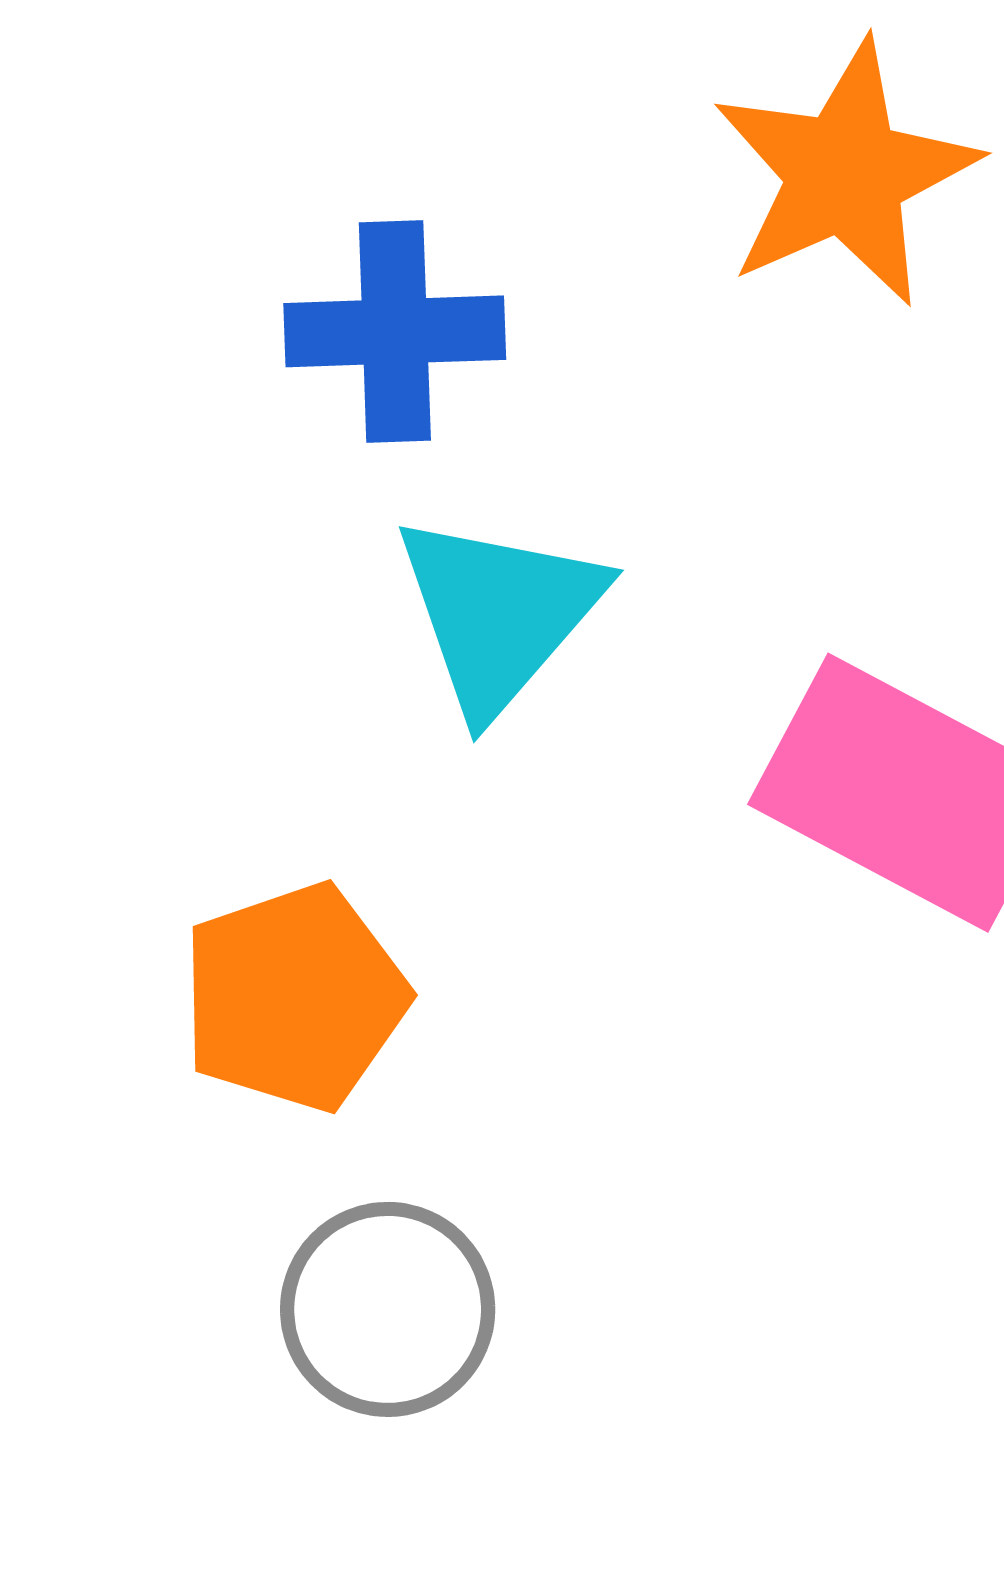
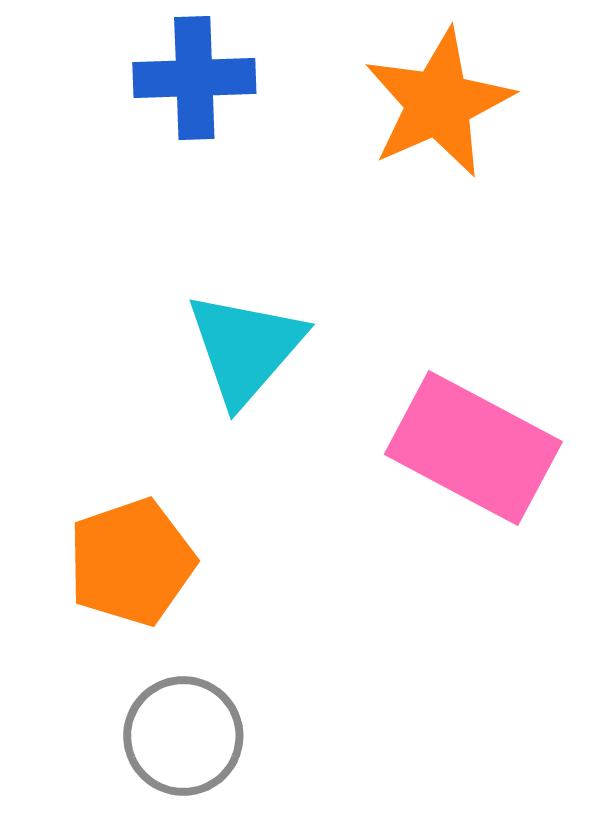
blue cross: (395, 331) -> (194, 78), moved

